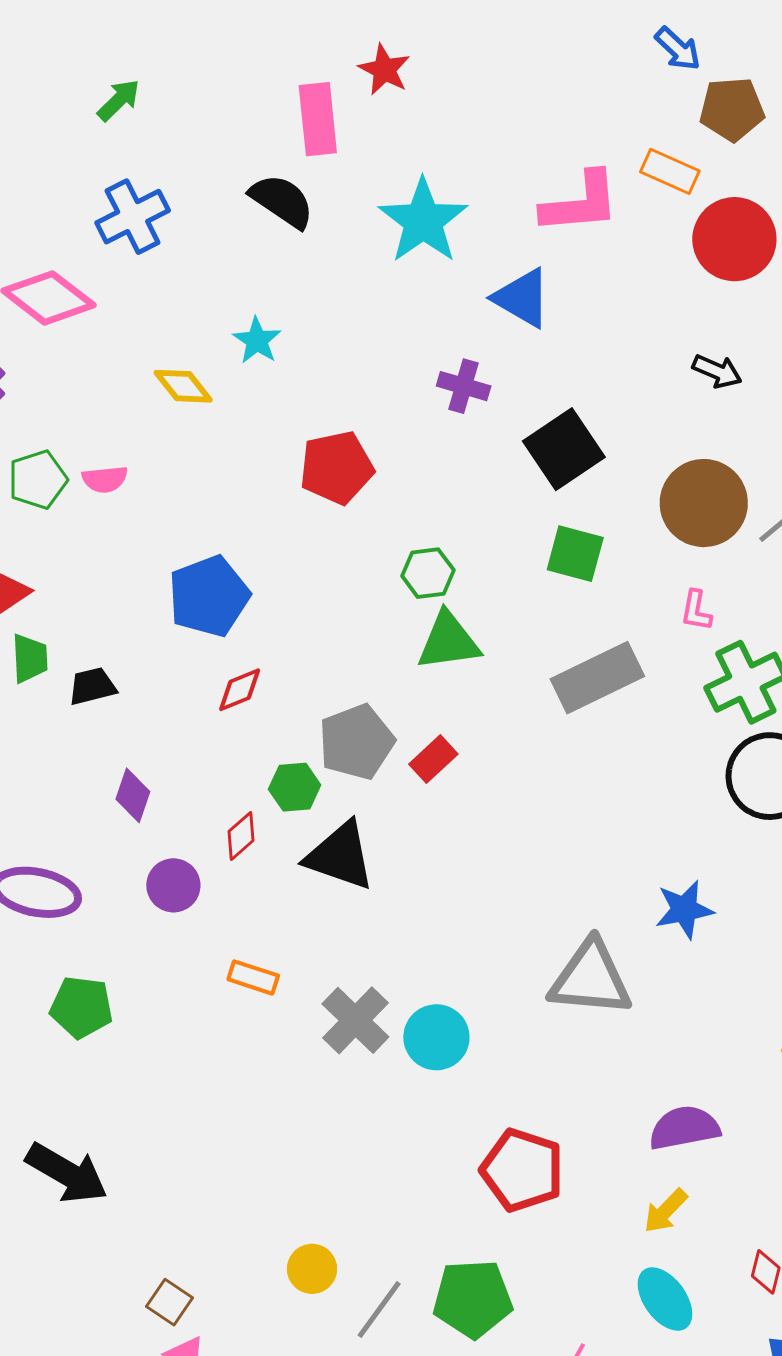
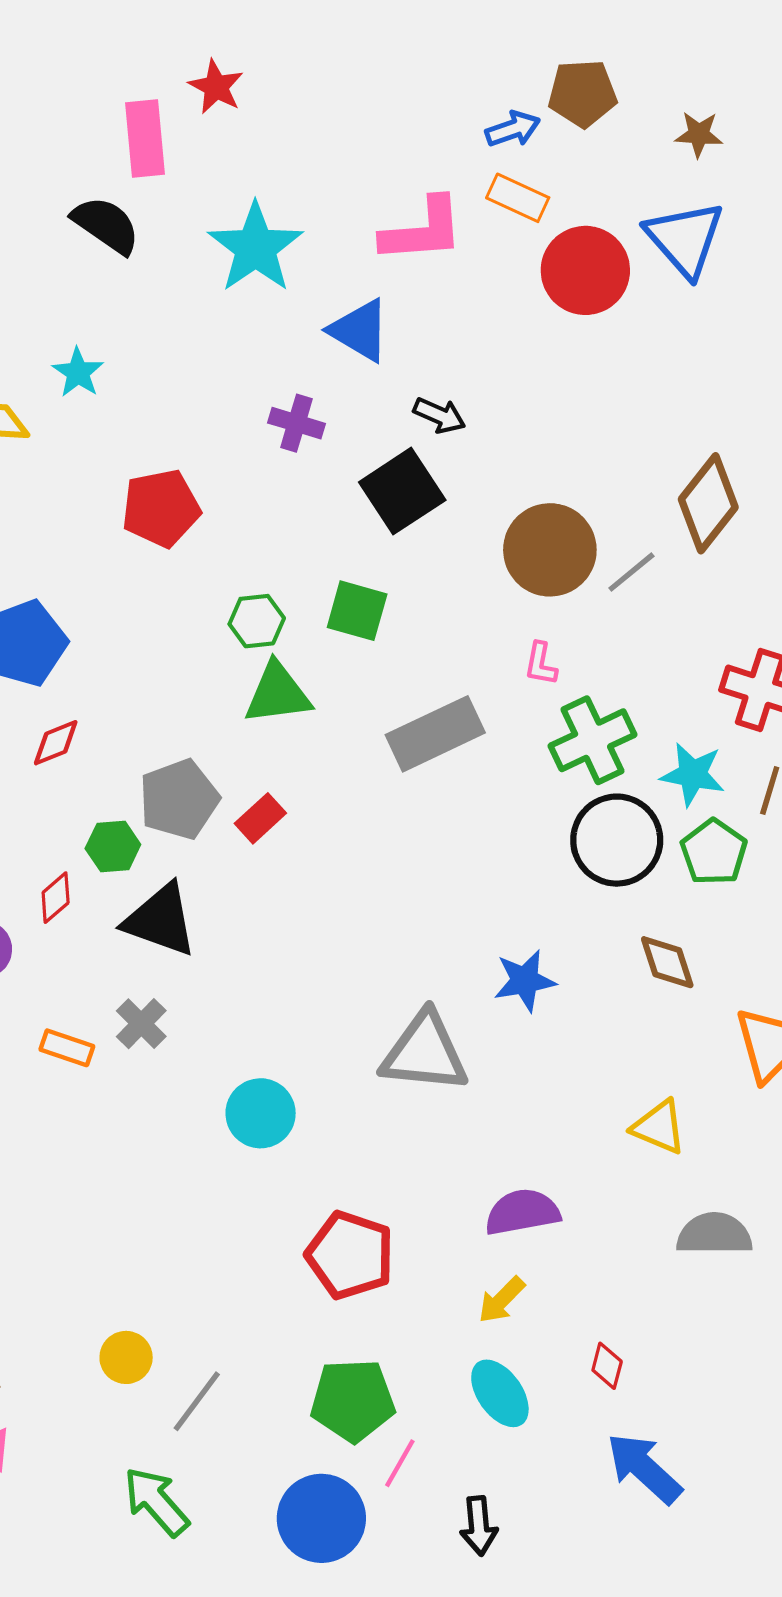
blue arrow: (678, 49) -> (513, 129), moved, turned -63
brown pentagon: (732, 109) -> (582, 93), moved
black arrow: (717, 371) -> (439, 415), moved
green square: (575, 554) -> (357, 611), moved
gray cross: (355, 1020) -> (141, 1024), moved, size x0.7
green pentagon: (473, 1299) -> (353, 1400), moved

